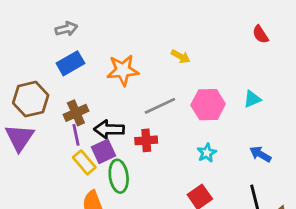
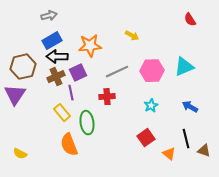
cyan triangle: (252, 99) -> (184, 67), size x1.5
black arrow: (109, 129) -> (57, 57), moved
purple line: (76, 135) -> (71, 93), moved
purple square: (104, 151) -> (78, 73), moved

